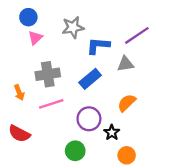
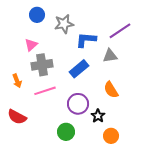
blue circle: (28, 17) -> (37, 15), moved
pink triangle: (35, 38) -> (31, 45), moved
orange semicircle: (127, 103) -> (111, 90), turned -78

